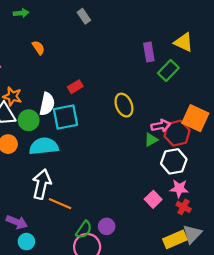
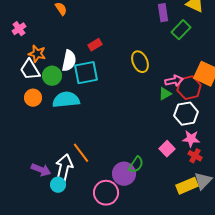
white arrow: (42, 184) -> (64, 168), moved
orange line: (60, 204) -> (81, 153), turned 30
purple circle: (107, 226) -> (124, 174), size x1.5
green semicircle: (84, 230) -> (136, 165), moved
cyan circle: (26, 242) -> (58, 185), moved

